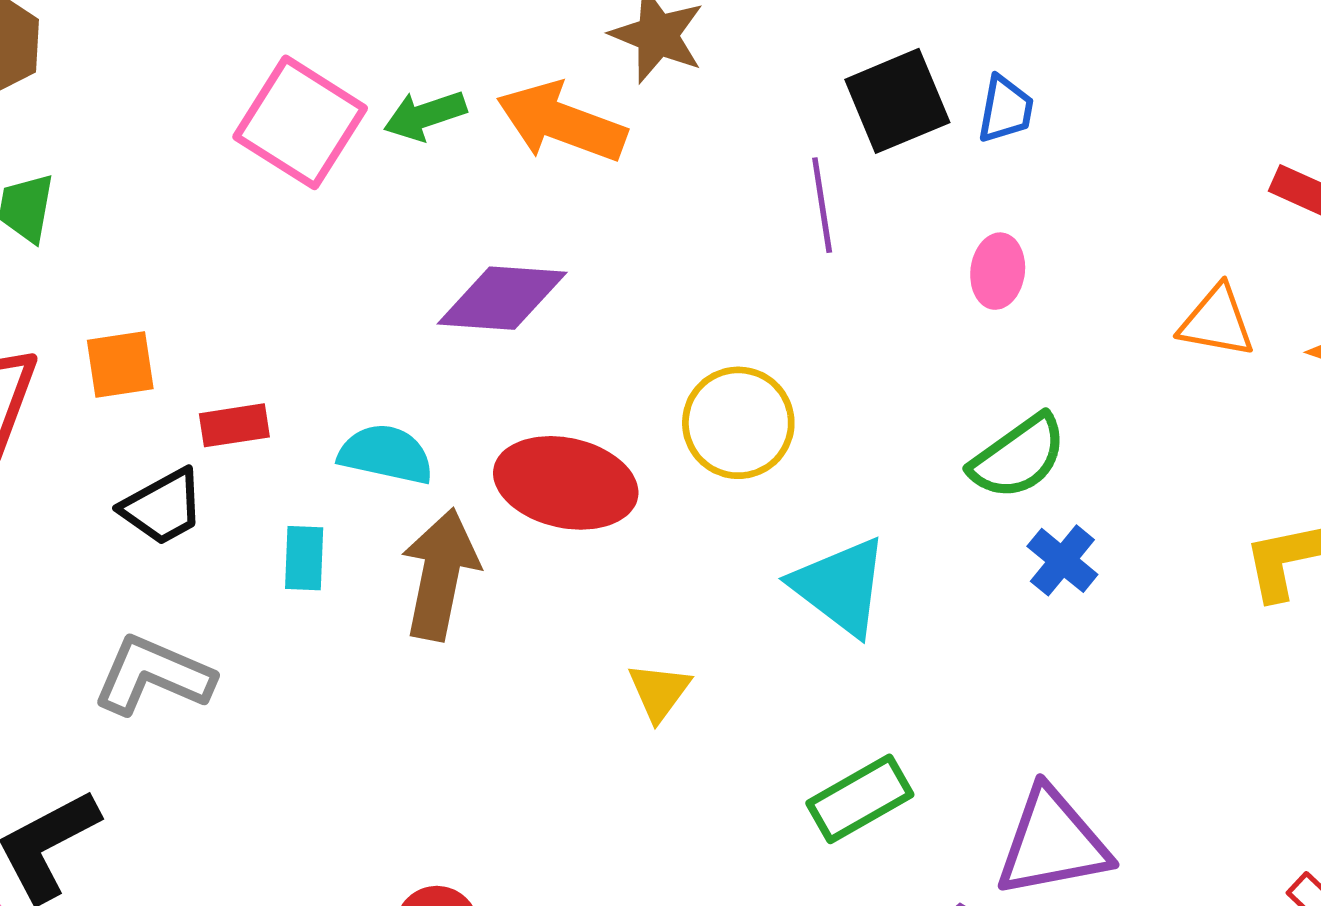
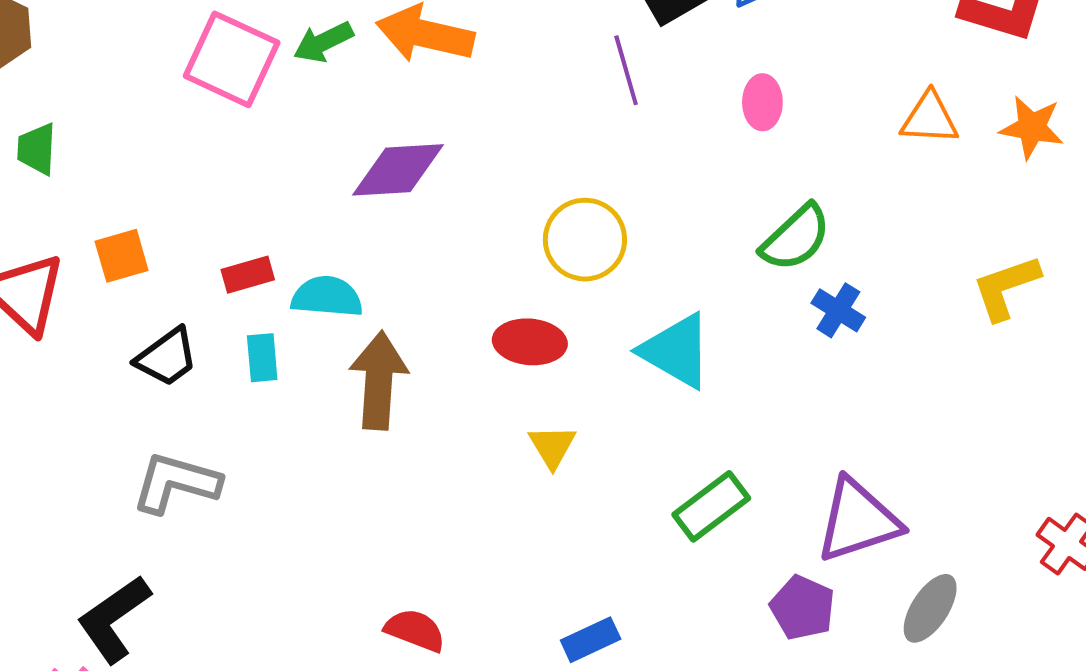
red rectangle: (234, 425) -> (248, 275), moved
red ellipse: (566, 483) -> (530, 342), moved, size x0.7
cyan rectangle: (304, 558) -> (262, 358), moved

